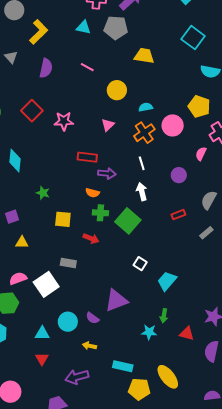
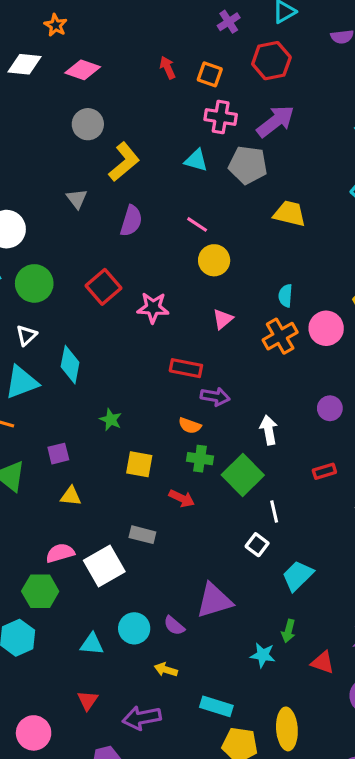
yellow circle: (117, 90) -> (214, 260), moved
cyan semicircle: (146, 107) -> (285, 296), turned -80
white line: (142, 163) -> (274, 511), moved
red triangle: (42, 359) -> (88, 700), moved
yellow ellipse: (168, 377) -> (287, 729), turned 30

